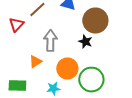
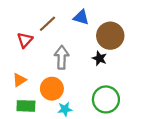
orange triangle: (35, 62) -> (19, 80), moved
orange circle: (67, 69) -> (52, 89), moved

